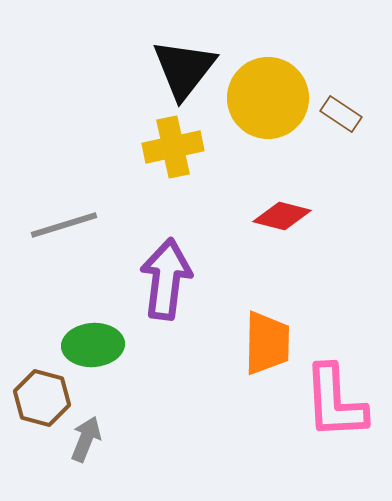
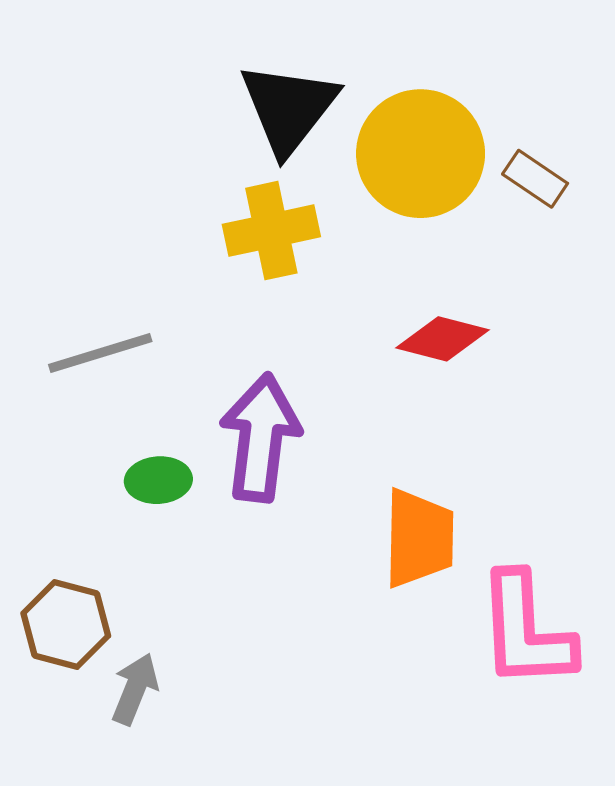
green ellipse: (93, 345) -> (158, 480), moved, size x0.7

